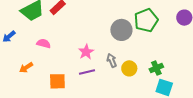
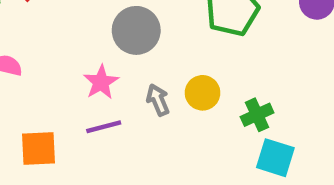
gray circle: (121, 30) -> (136, 30), moved
yellow circle: (129, 68) -> (203, 93), moved

